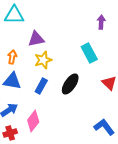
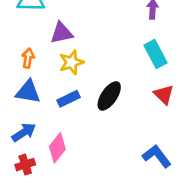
cyan rectangle: (89, 53) -> (155, 54), moved
blue rectangle: (41, 86) -> (69, 99), turned 35

